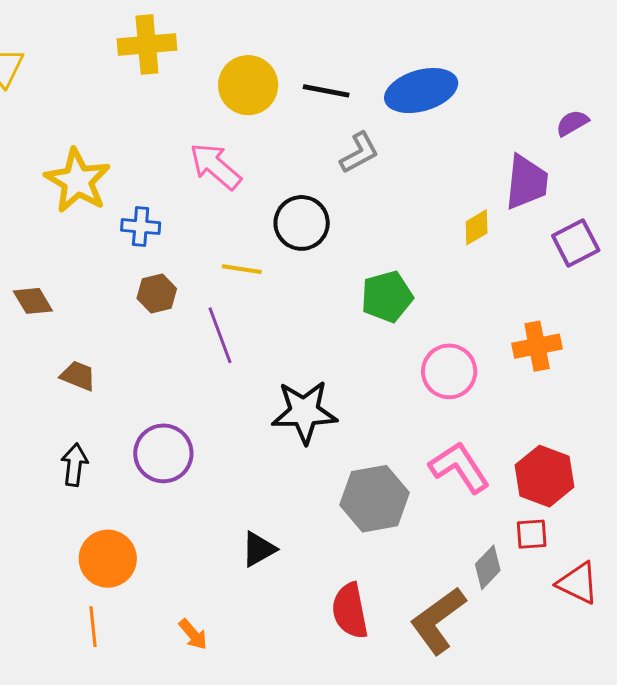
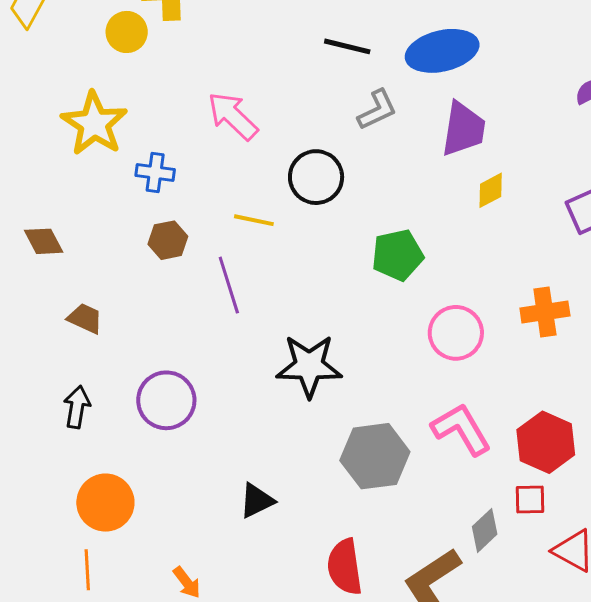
yellow circle: (248, 85) -> (127, 32), moved, size x0.7
purple trapezoid: (526, 182) -> (463, 129), moved

